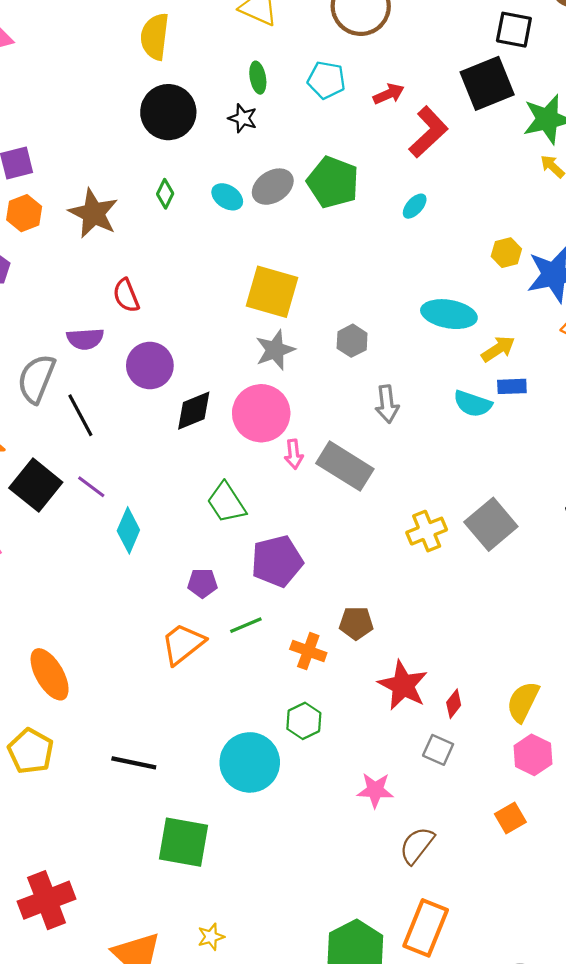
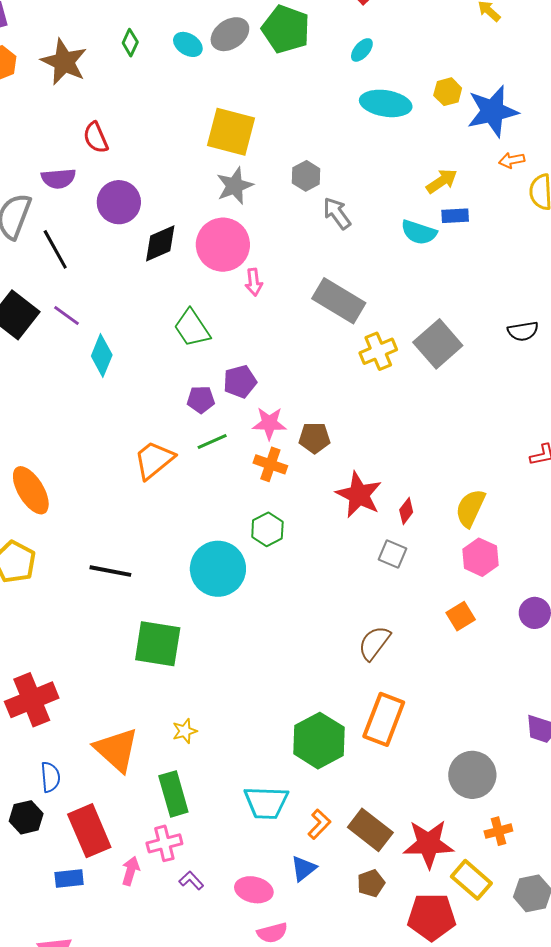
cyan ellipse: (449, 314) -> (386, 103), moved
gray arrow: (387, 404) -> (337, 213), moved, turned 152
gray rectangle: (345, 466) -> (339, 301), moved
purple pentagon: (277, 561) -> (240, 382), size x0.7
purple pentagon: (202, 583) -> (201, 400), moved
pink star: (375, 790) -> (269, 423), moved

